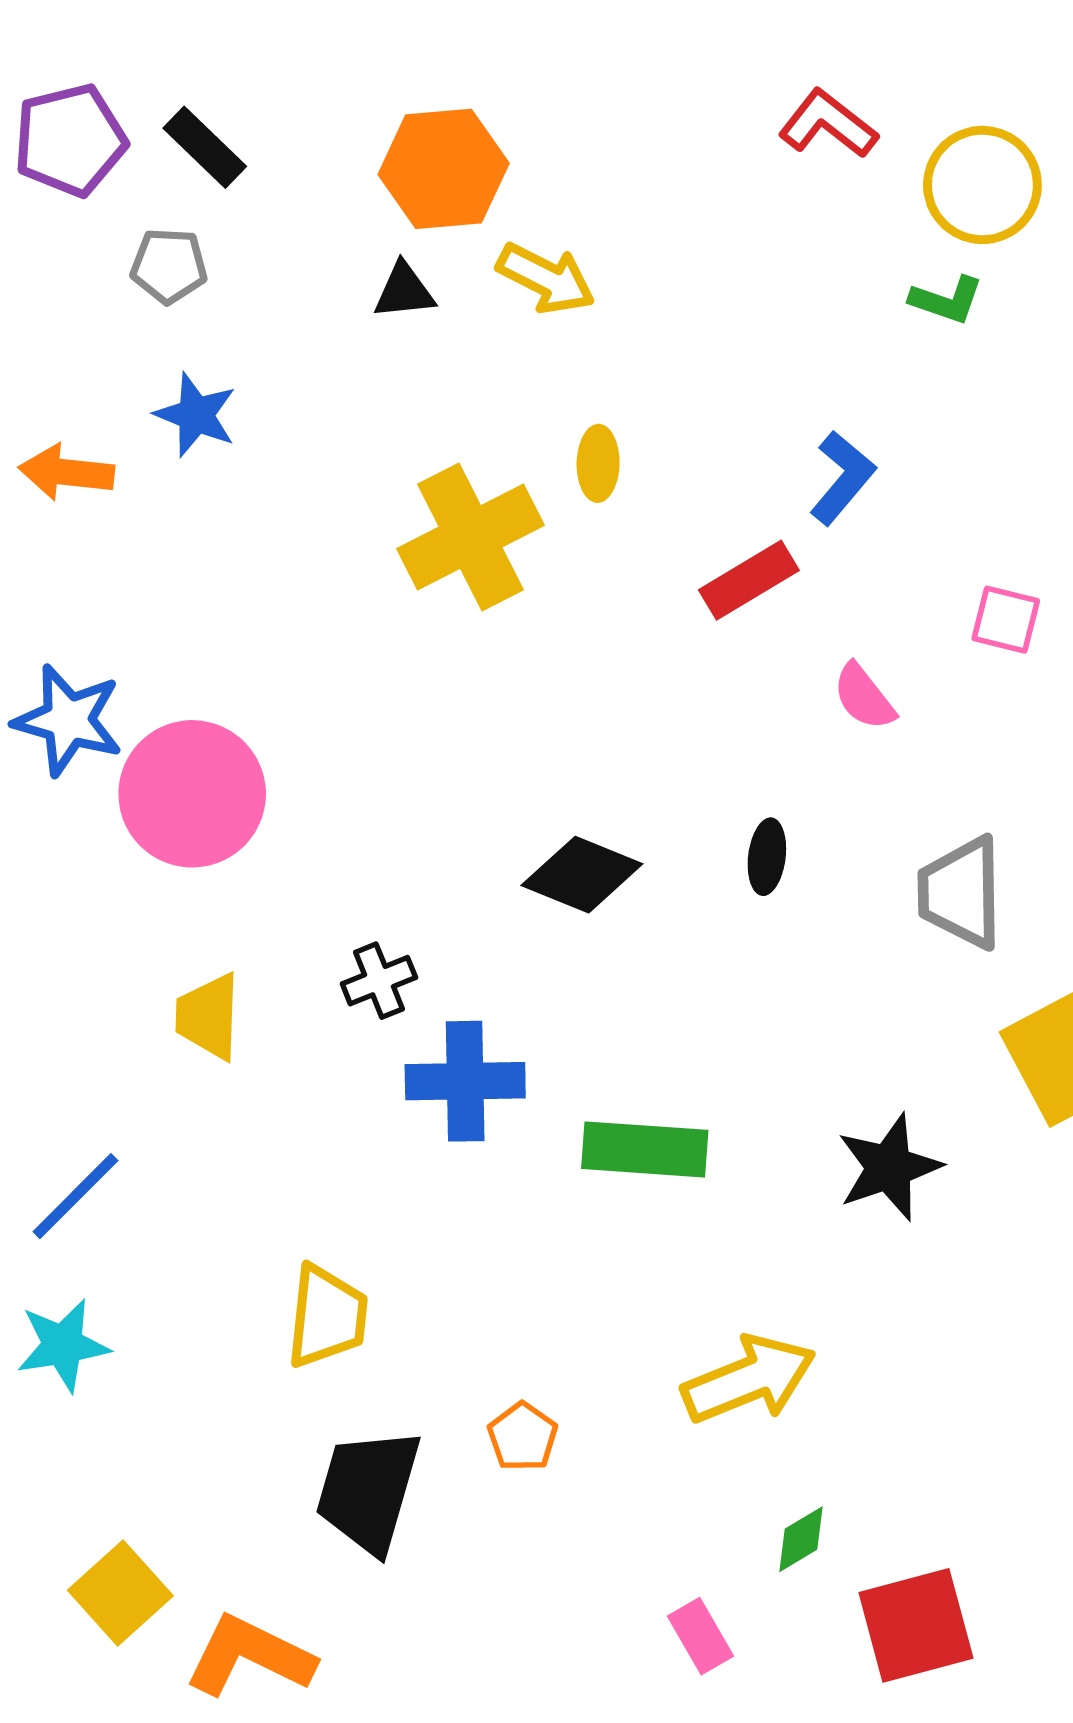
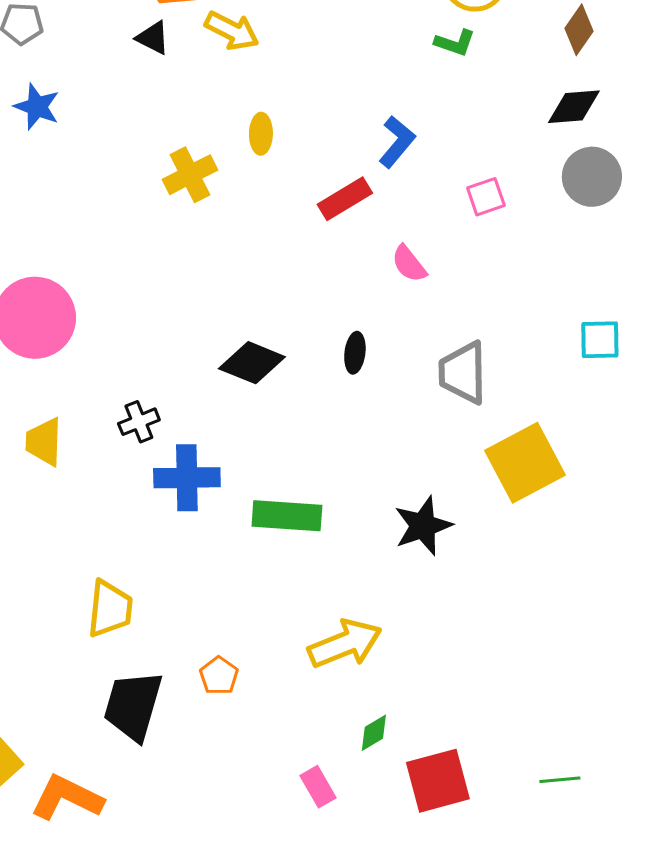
black triangle: (404, 291) -> (153, 38), turned 33
yellow cross: (471, 537) -> (190, 175), size x0.7
pink square: (1006, 620) -> (486, 197), moved, turned -33

